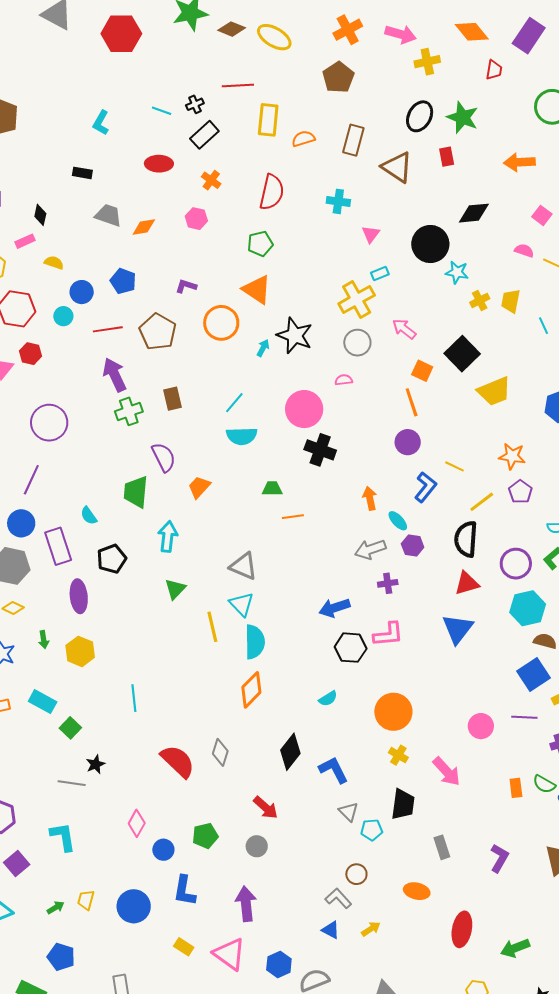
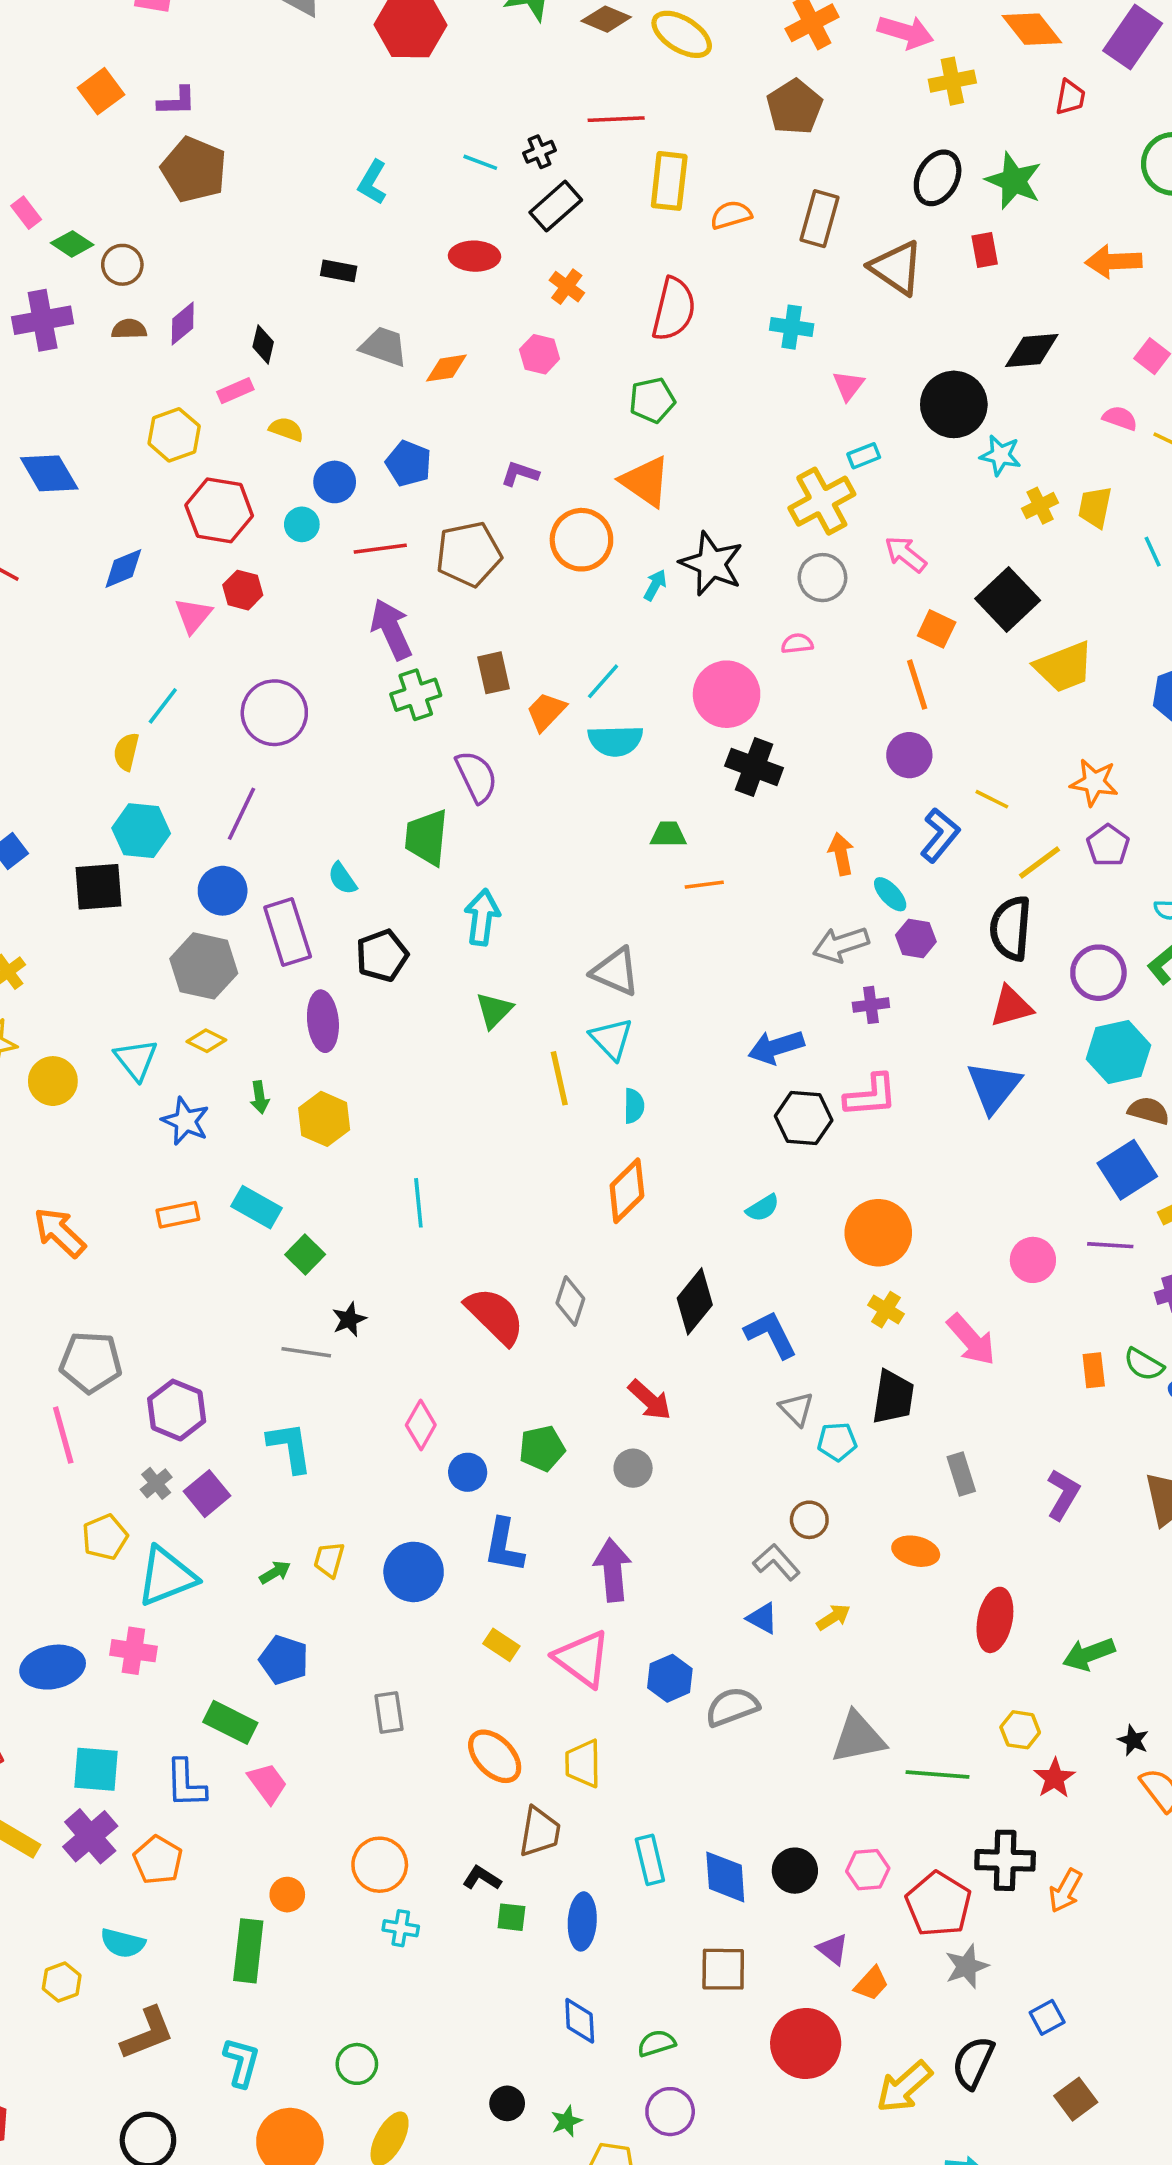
brown pentagon: (158, 332) -> (469, 554), turned 30
orange trapezoid: (199, 487) -> (546, 712), moved
cyan semicircle: (255, 642) -> (634, 1106), size x0.6

